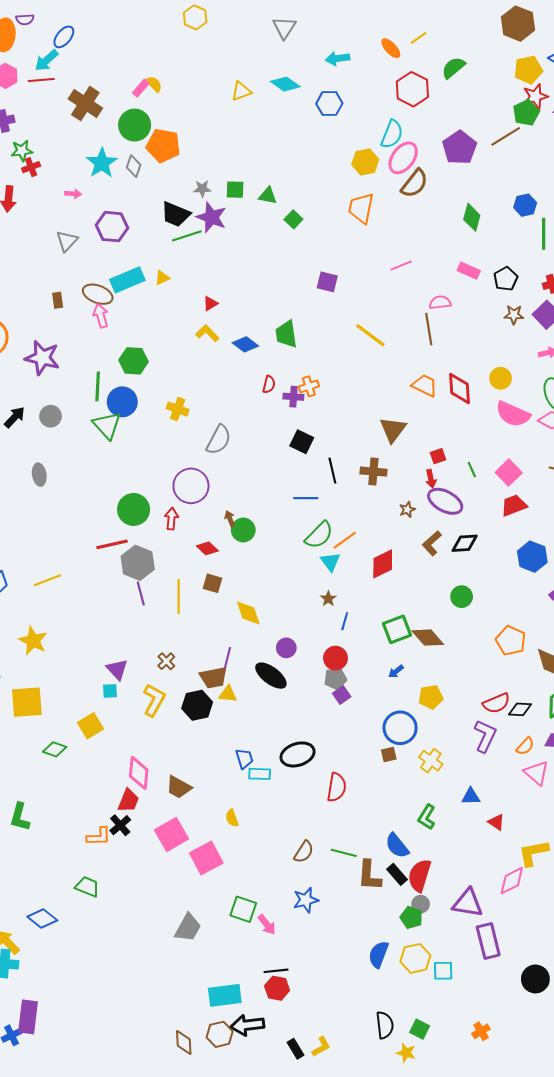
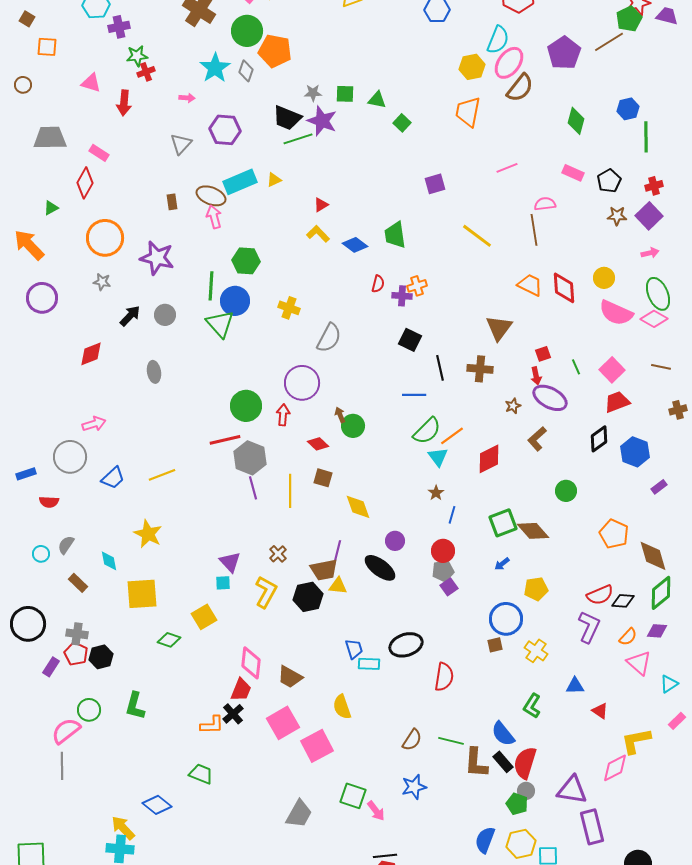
purple square: (327, 282) -> (435, 184), turned -30
black diamond: (465, 543) -> (599, 439), moved, turned -32
yellow semicircle: (232, 818) -> (342, 707), size x1.4

